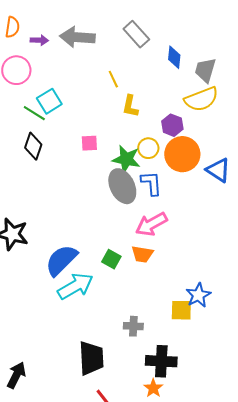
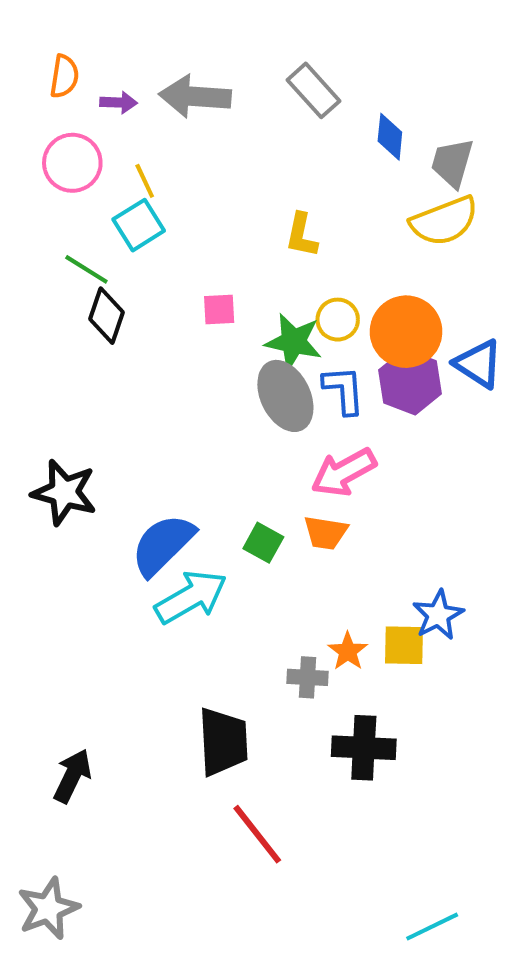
yellow line: (113, 79) -> (145, 181), moved
green line: (34, 113) -> (86, 269), moved
purple hexagon: (172, 125) -> (410, 382), moved, size x1.4
orange star: (153, 388) -> (348, 651), moved

